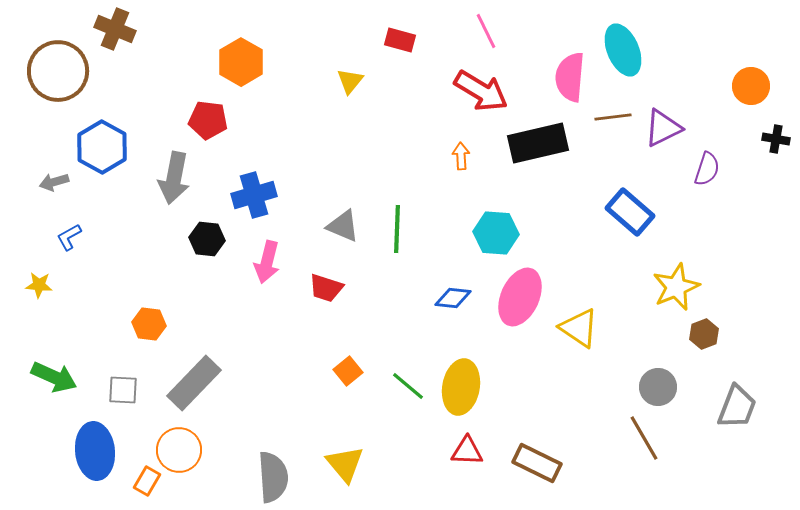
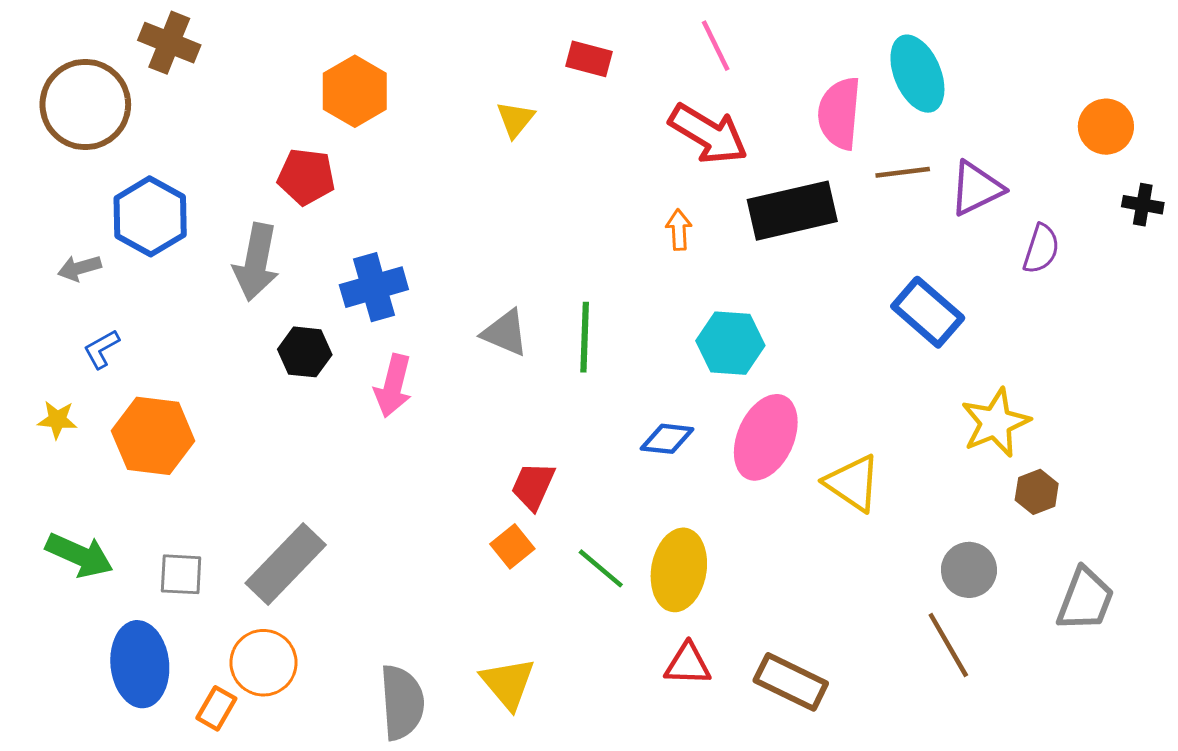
red trapezoid: (326, 288) -> (533, 486), moved, turned 96
orange hexagon: (149, 324) -> (153, 436), moved, size x1.6

